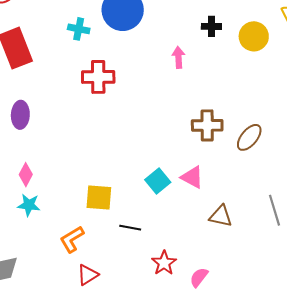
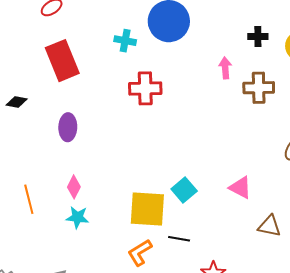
brown cross: (207, 125) -> (259, 88), moved
cyan square: (158, 181) -> (184, 190), moved
yellow square: (99, 198) -> (147, 209), size x1.4
orange L-shape: (72, 239) -> (140, 253), moved

